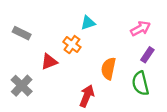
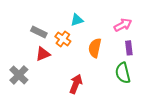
gray rectangle: (22, 33) -> (39, 32), moved
purple rectangle: (147, 55) -> (129, 48), turned -40
orange semicircle: (108, 69) -> (95, 48), moved

